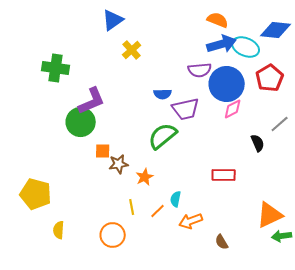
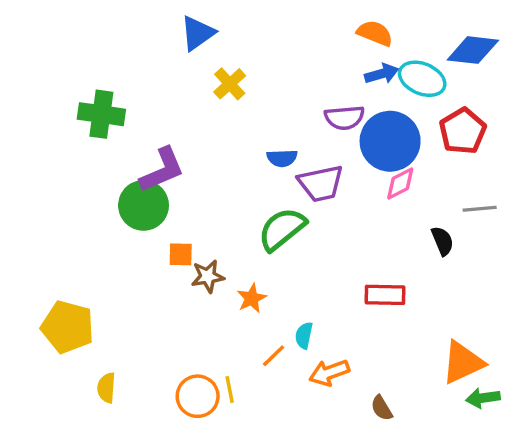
blue arrow: (222, 44) -> (382, 74), size x0.7
gray line: (280, 124) -> (480, 209), turned 36
yellow line: (132, 207) -> (230, 389), moved

